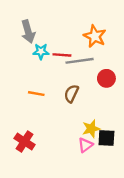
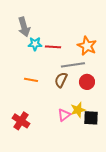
orange star: (95, 36) -> (87, 46), moved
gray line: (80, 61) -> (73, 65), moved
red circle: (106, 78) -> (87, 82), moved
pink triangle: (85, 145) -> (64, 115), moved

